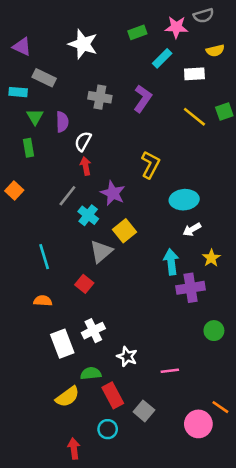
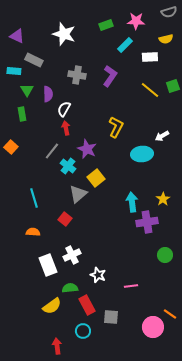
gray semicircle: (204, 16) -> (169, 12), moved
white arrow: (192, 229) -> (162, 136), moved
gray square: (144, 411) -> (111, 317), turned -35

